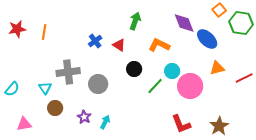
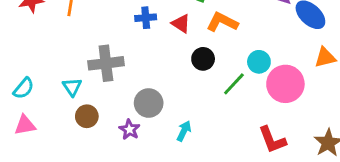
blue cross: (95, 41) -> (146, 18), turned 32
orange L-shape: (159, 45) -> (222, 22), moved
gray circle: (98, 84) -> (149, 103), moved
cyan arrow: (105, 122) -> (184, 131), moved
pink triangle: (24, 124) -> (25, 125), moved

